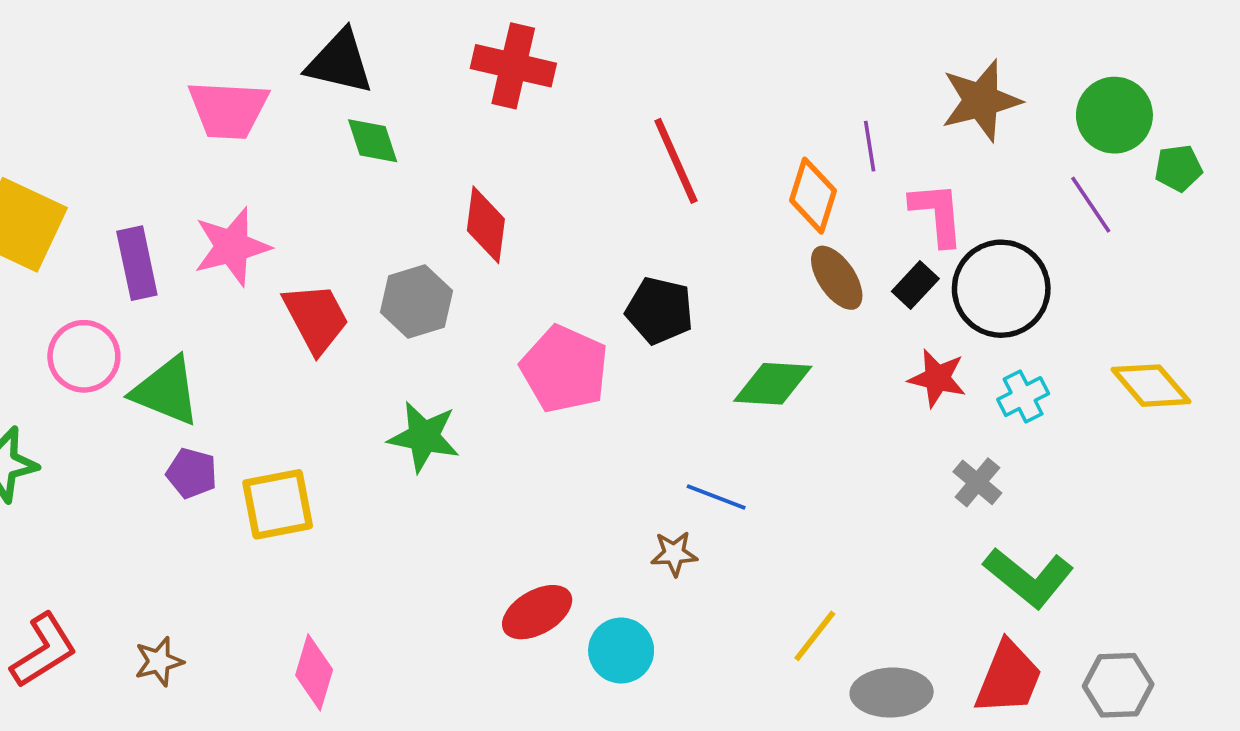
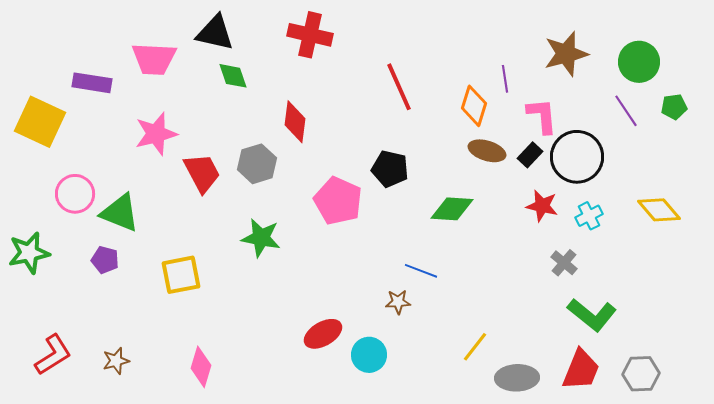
green pentagon: (1178, 168) -> (674, 107), moved
purple rectangle: (137, 263) -> (92, 83), moved, turned -69
brown ellipse: (837, 278) -> (487, 151), turned -39
purple pentagon: (192, 473) -> (105, 260), moved

